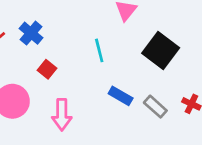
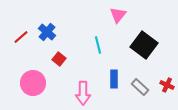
blue rectangle: (121, 96) -> (114, 79), turned 60
pink arrow: (62, 115) -> (83, 93), moved

